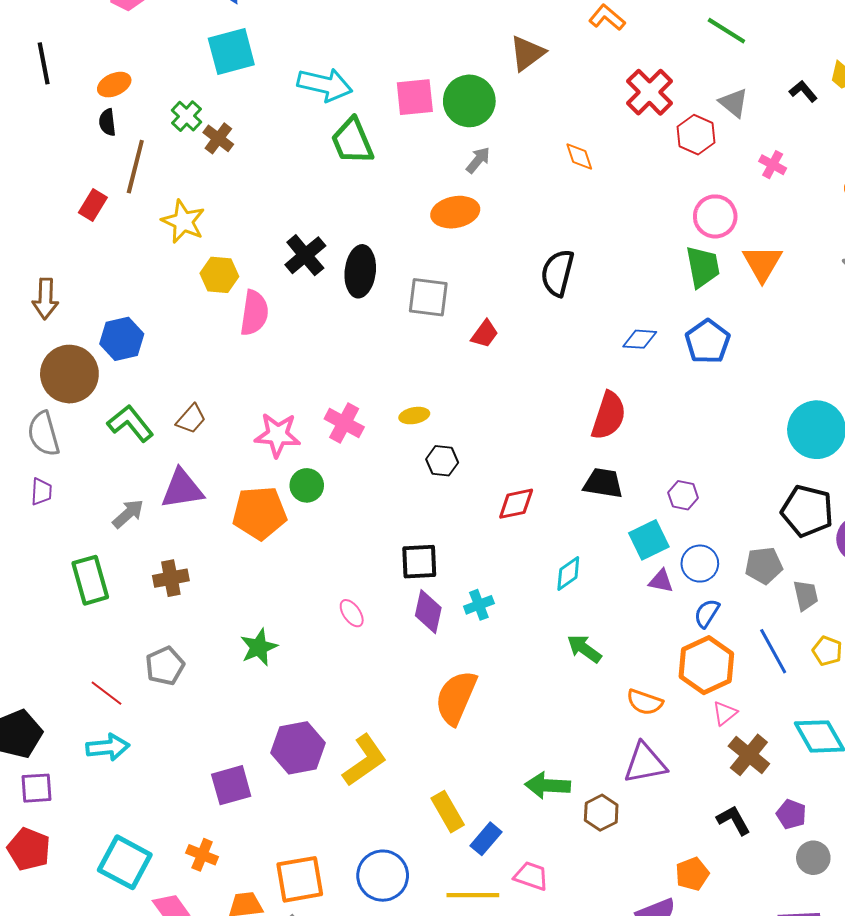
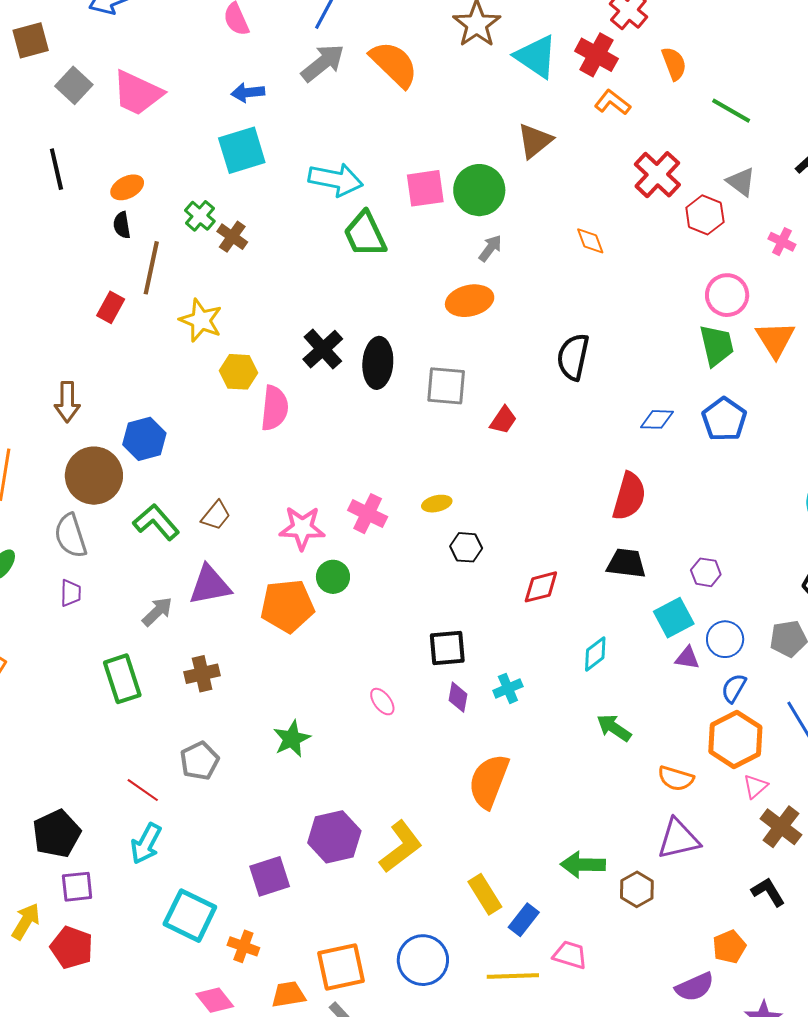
purple diamond: (428, 612) -> (458, 697), size x0.7
cyan arrow: (108, 747) -> (146, 844), turned 126
cyan square: (125, 862) -> (190, 916), moved

